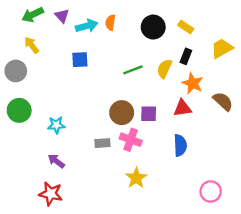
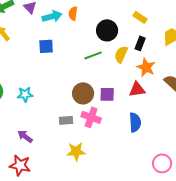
black circle: (153, 27) -> (107, 30), moved
cyan star: (56, 125) -> (25, 94), moved
yellow star: (136, 178) -> (76, 151), moved, turned 30

